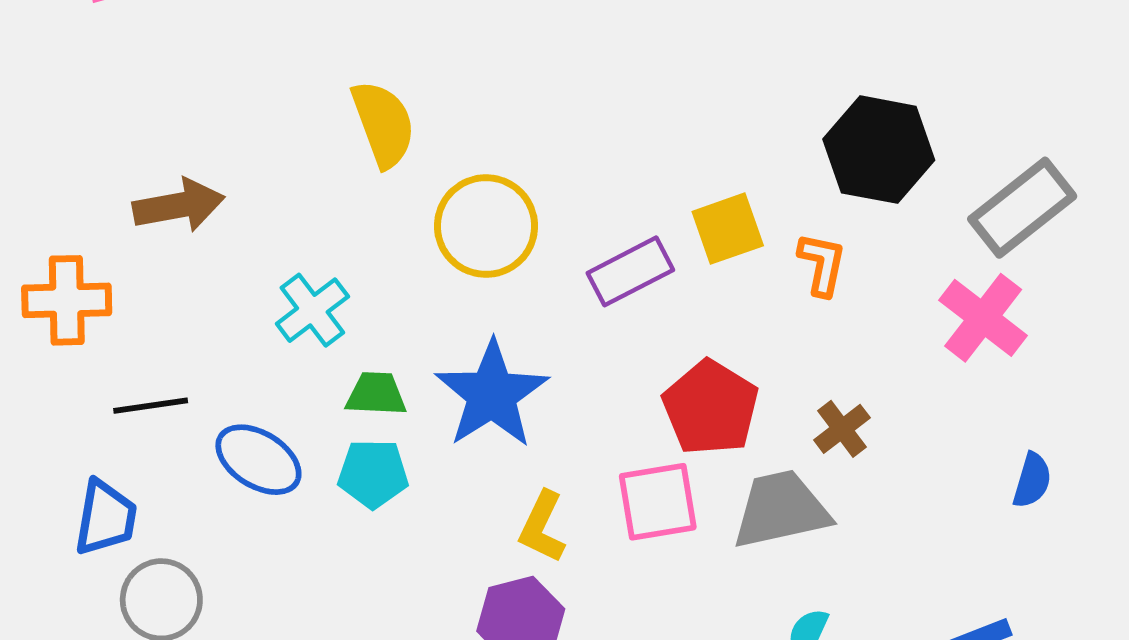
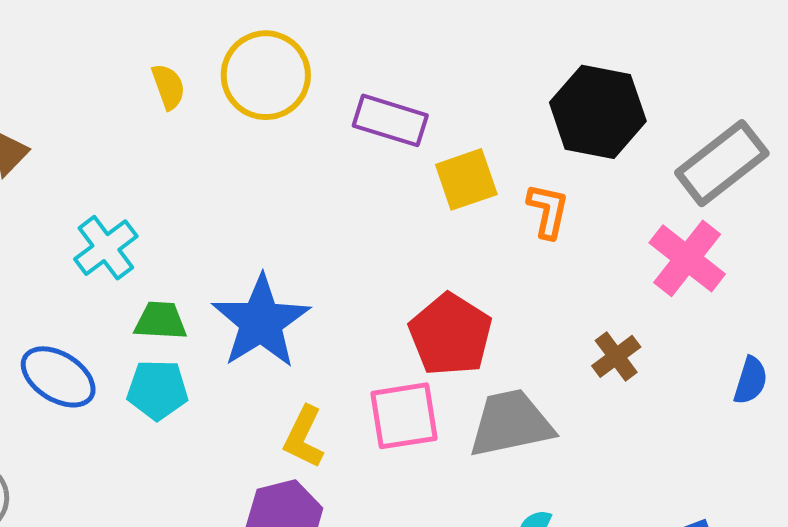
yellow semicircle: (383, 124) -> (168, 87), size x0.6
yellow circle: (486, 226) -> (266, 75), moved
purple rectangle: (630, 271) -> (390, 120), moved, turned 44
brown cross: (842, 429) -> (616, 356), moved
blue semicircle: (1032, 480) -> (751, 380), moved

